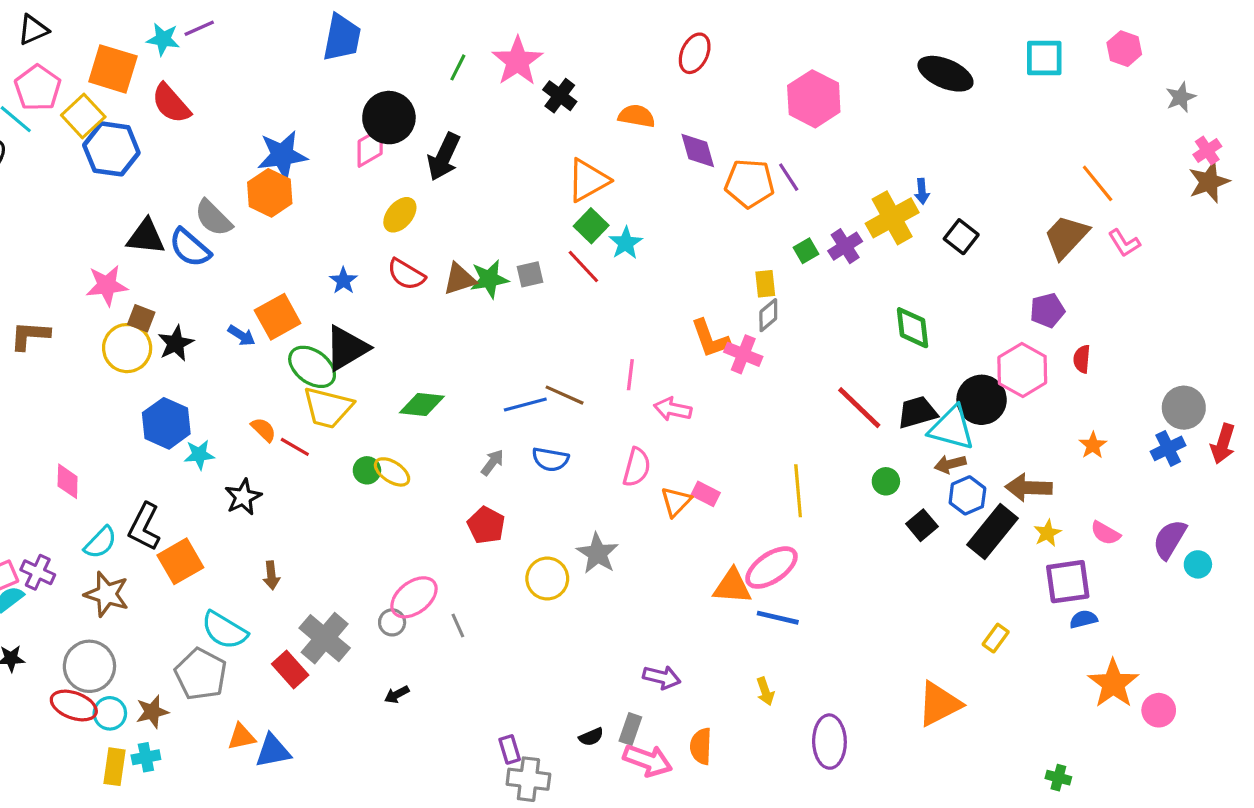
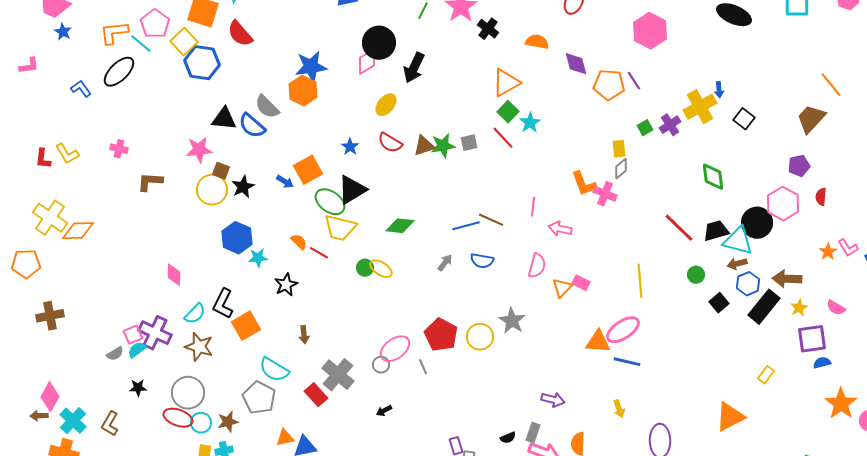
pink L-shape: (1124, 243) -> (848, 248), moved
red pentagon: (486, 525) -> (441, 335), moved, size x1.4
purple cross: (38, 572) -> (155, 333), size x1.5

